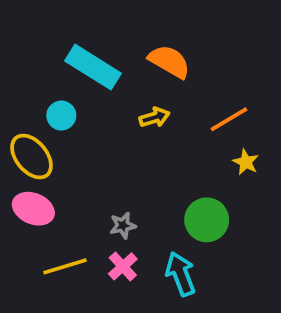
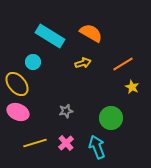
gray star: (123, 225) -> (66, 111), moved

